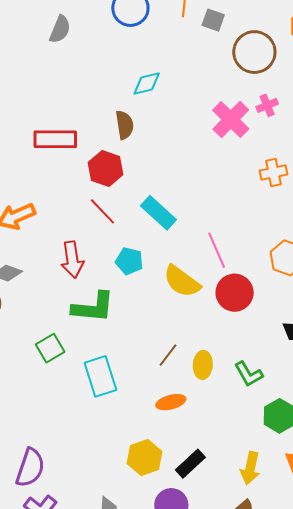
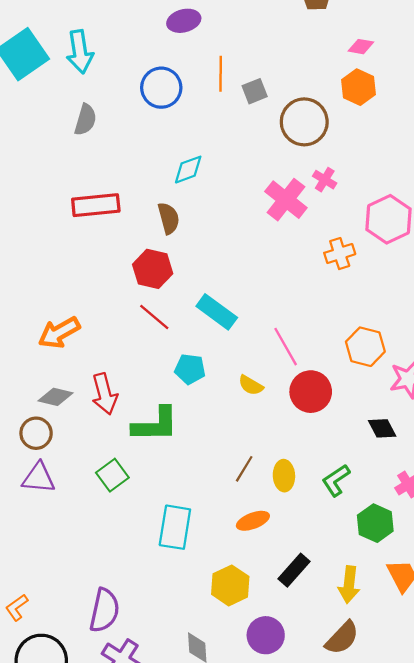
gray square: (213, 20) -> (255, 91), turned -35
pink cross: (267, 105) -> (325, 180), turned -30
red rectangle: (55, 139) -> (96, 205), moved
red arrow: (72, 260) -> (105, 394), moved
yellow semicircle: (182, 281) -> (251, 385), size x0.6
green L-shape: (249, 374) -> (336, 480), turned 92
cyan rectangle: (100, 376) -> (175, 527), moved, turned 33
black rectangle: (190, 464) -> (294, 570), moved

